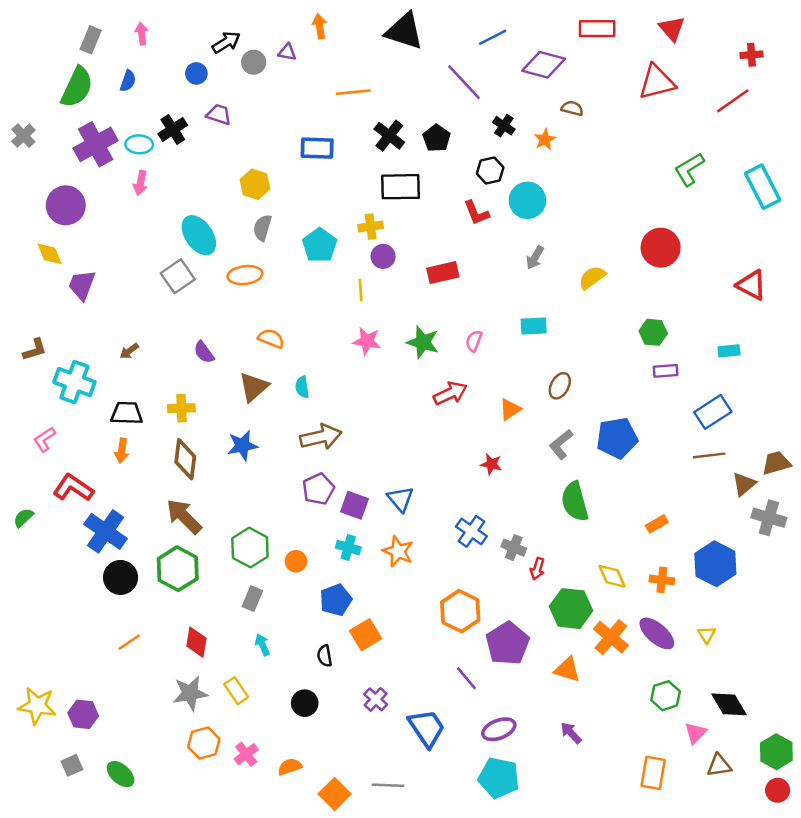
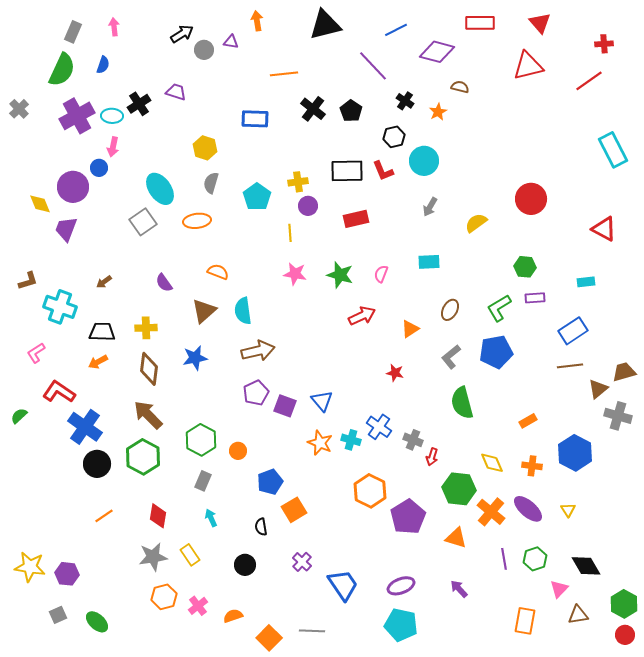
black triangle: (404, 31) -> (325, 25), turned -32
blue circle: (196, 73) -> (99, 168), moved
green L-shape: (689, 169) -> (499, 308), moved
black rectangle: (400, 187) -> (347, 171), moved
purple circle: (66, 205) -> (73, 187), moved
cyan semicircle: (302, 387) -> (243, 311), size x1.5
orange arrow: (122, 451) -> (98, 362), turned 54
cyan cross: (348, 548) -> (351, 440), moved
purple line: (466, 678) -> (504, 559), moved, turned 30

